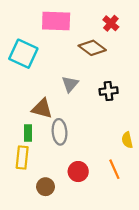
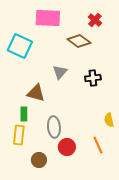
gray ellipse: (60, 132) -> (54, 127), moved

